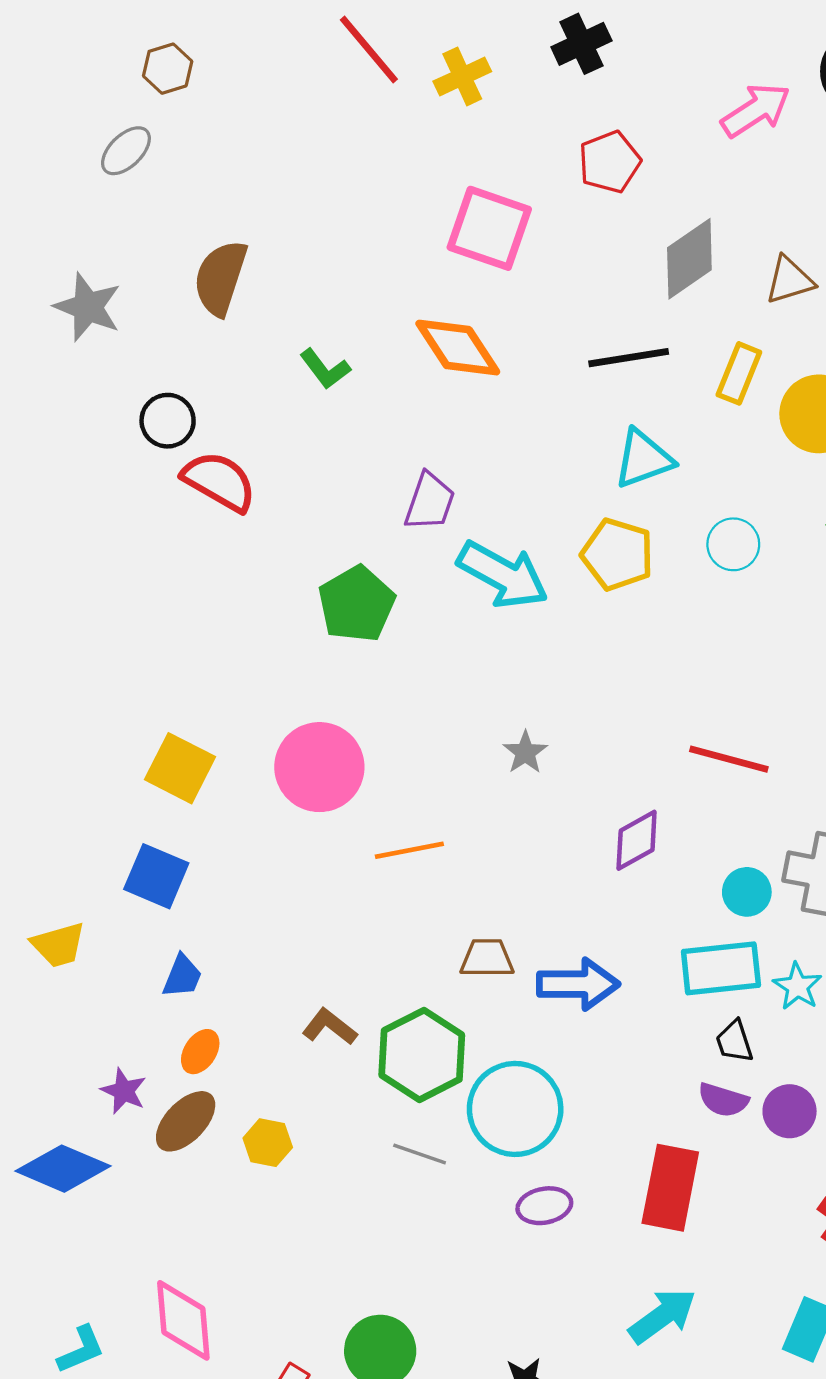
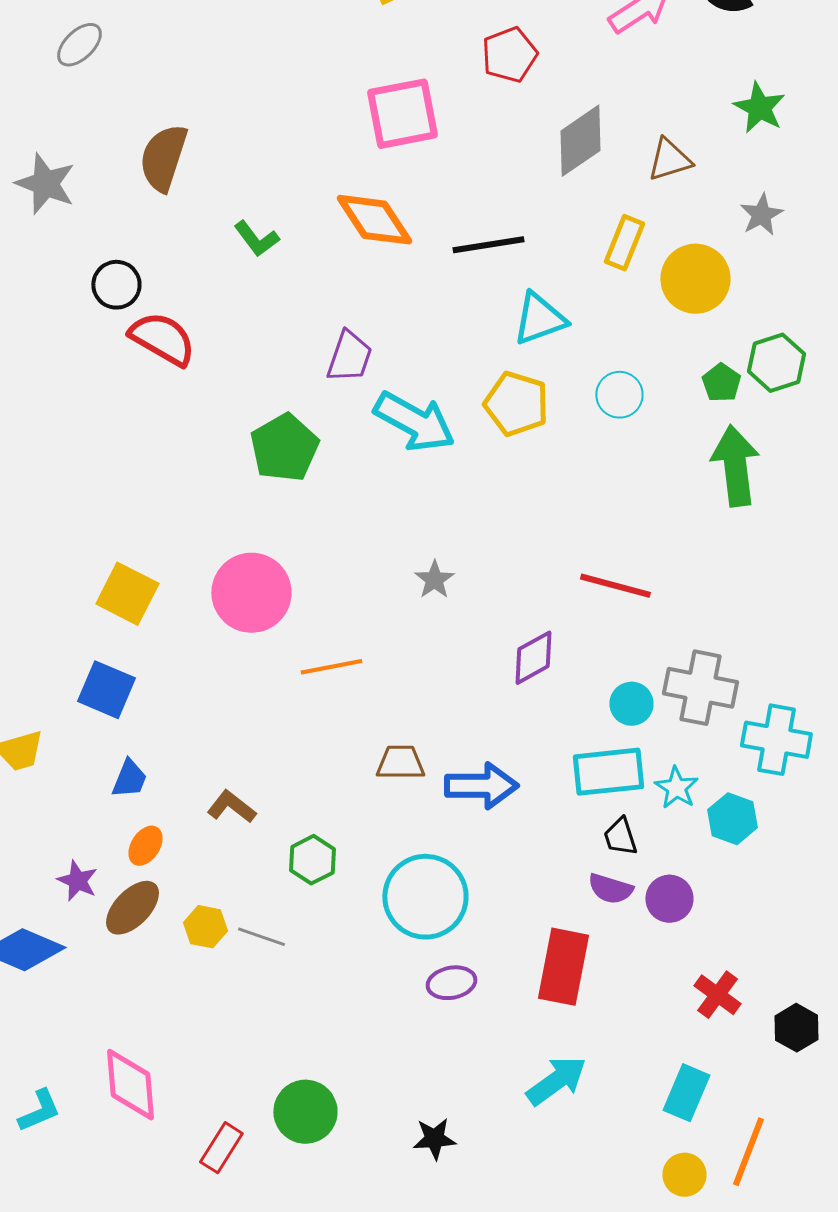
pink square: (489, 228) -> (402, 114), turned -30
black line: (629, 358) -> (488, 245), moved
brown L-shape: (330, 1027) -> (231, 807), moved
green hexagon: (422, 1055) -> (312, 860), moved, size x0.6
gray line: (420, 1154) -> (261, 937), moved

